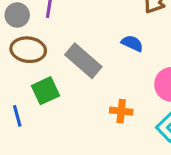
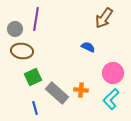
gray rectangle: (83, 61) -> (57, 93), moved
blue line: (17, 116) -> (35, 108), moved

